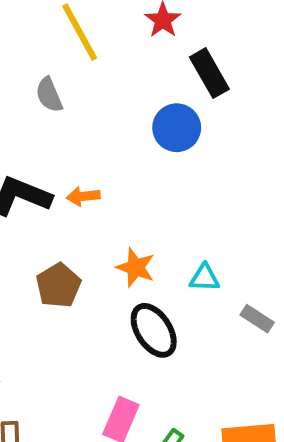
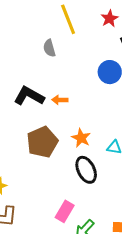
brown pentagon: (59, 285) -> (42, 142), size x1.4

